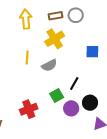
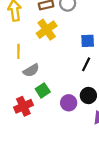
gray semicircle: (49, 65) -> (31, 70), moved
black line: (74, 84) -> (86, 64), moved
green square: (57, 96) -> (43, 90), moved

